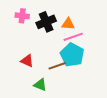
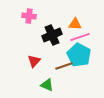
black cross: (46, 22) -> (52, 35), moved
red triangle: (27, 61) -> (34, 61), turned 48

